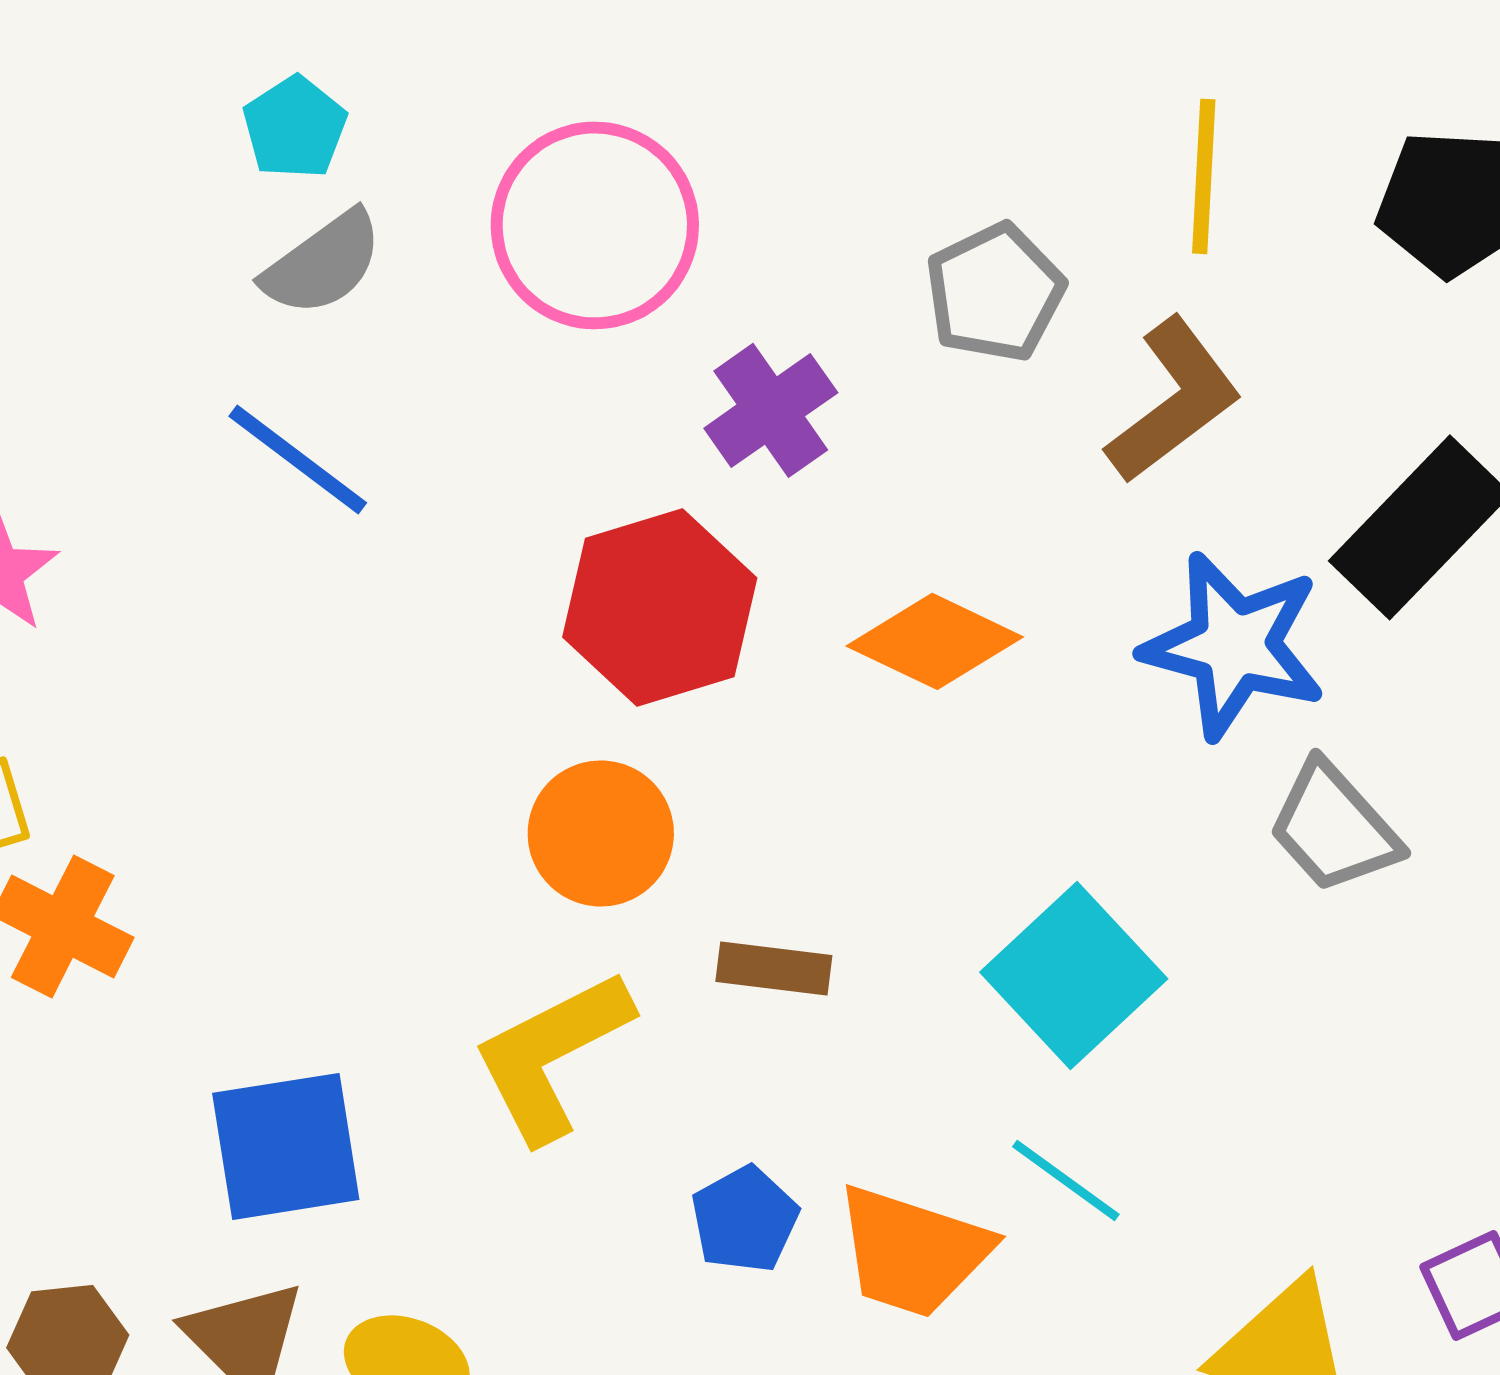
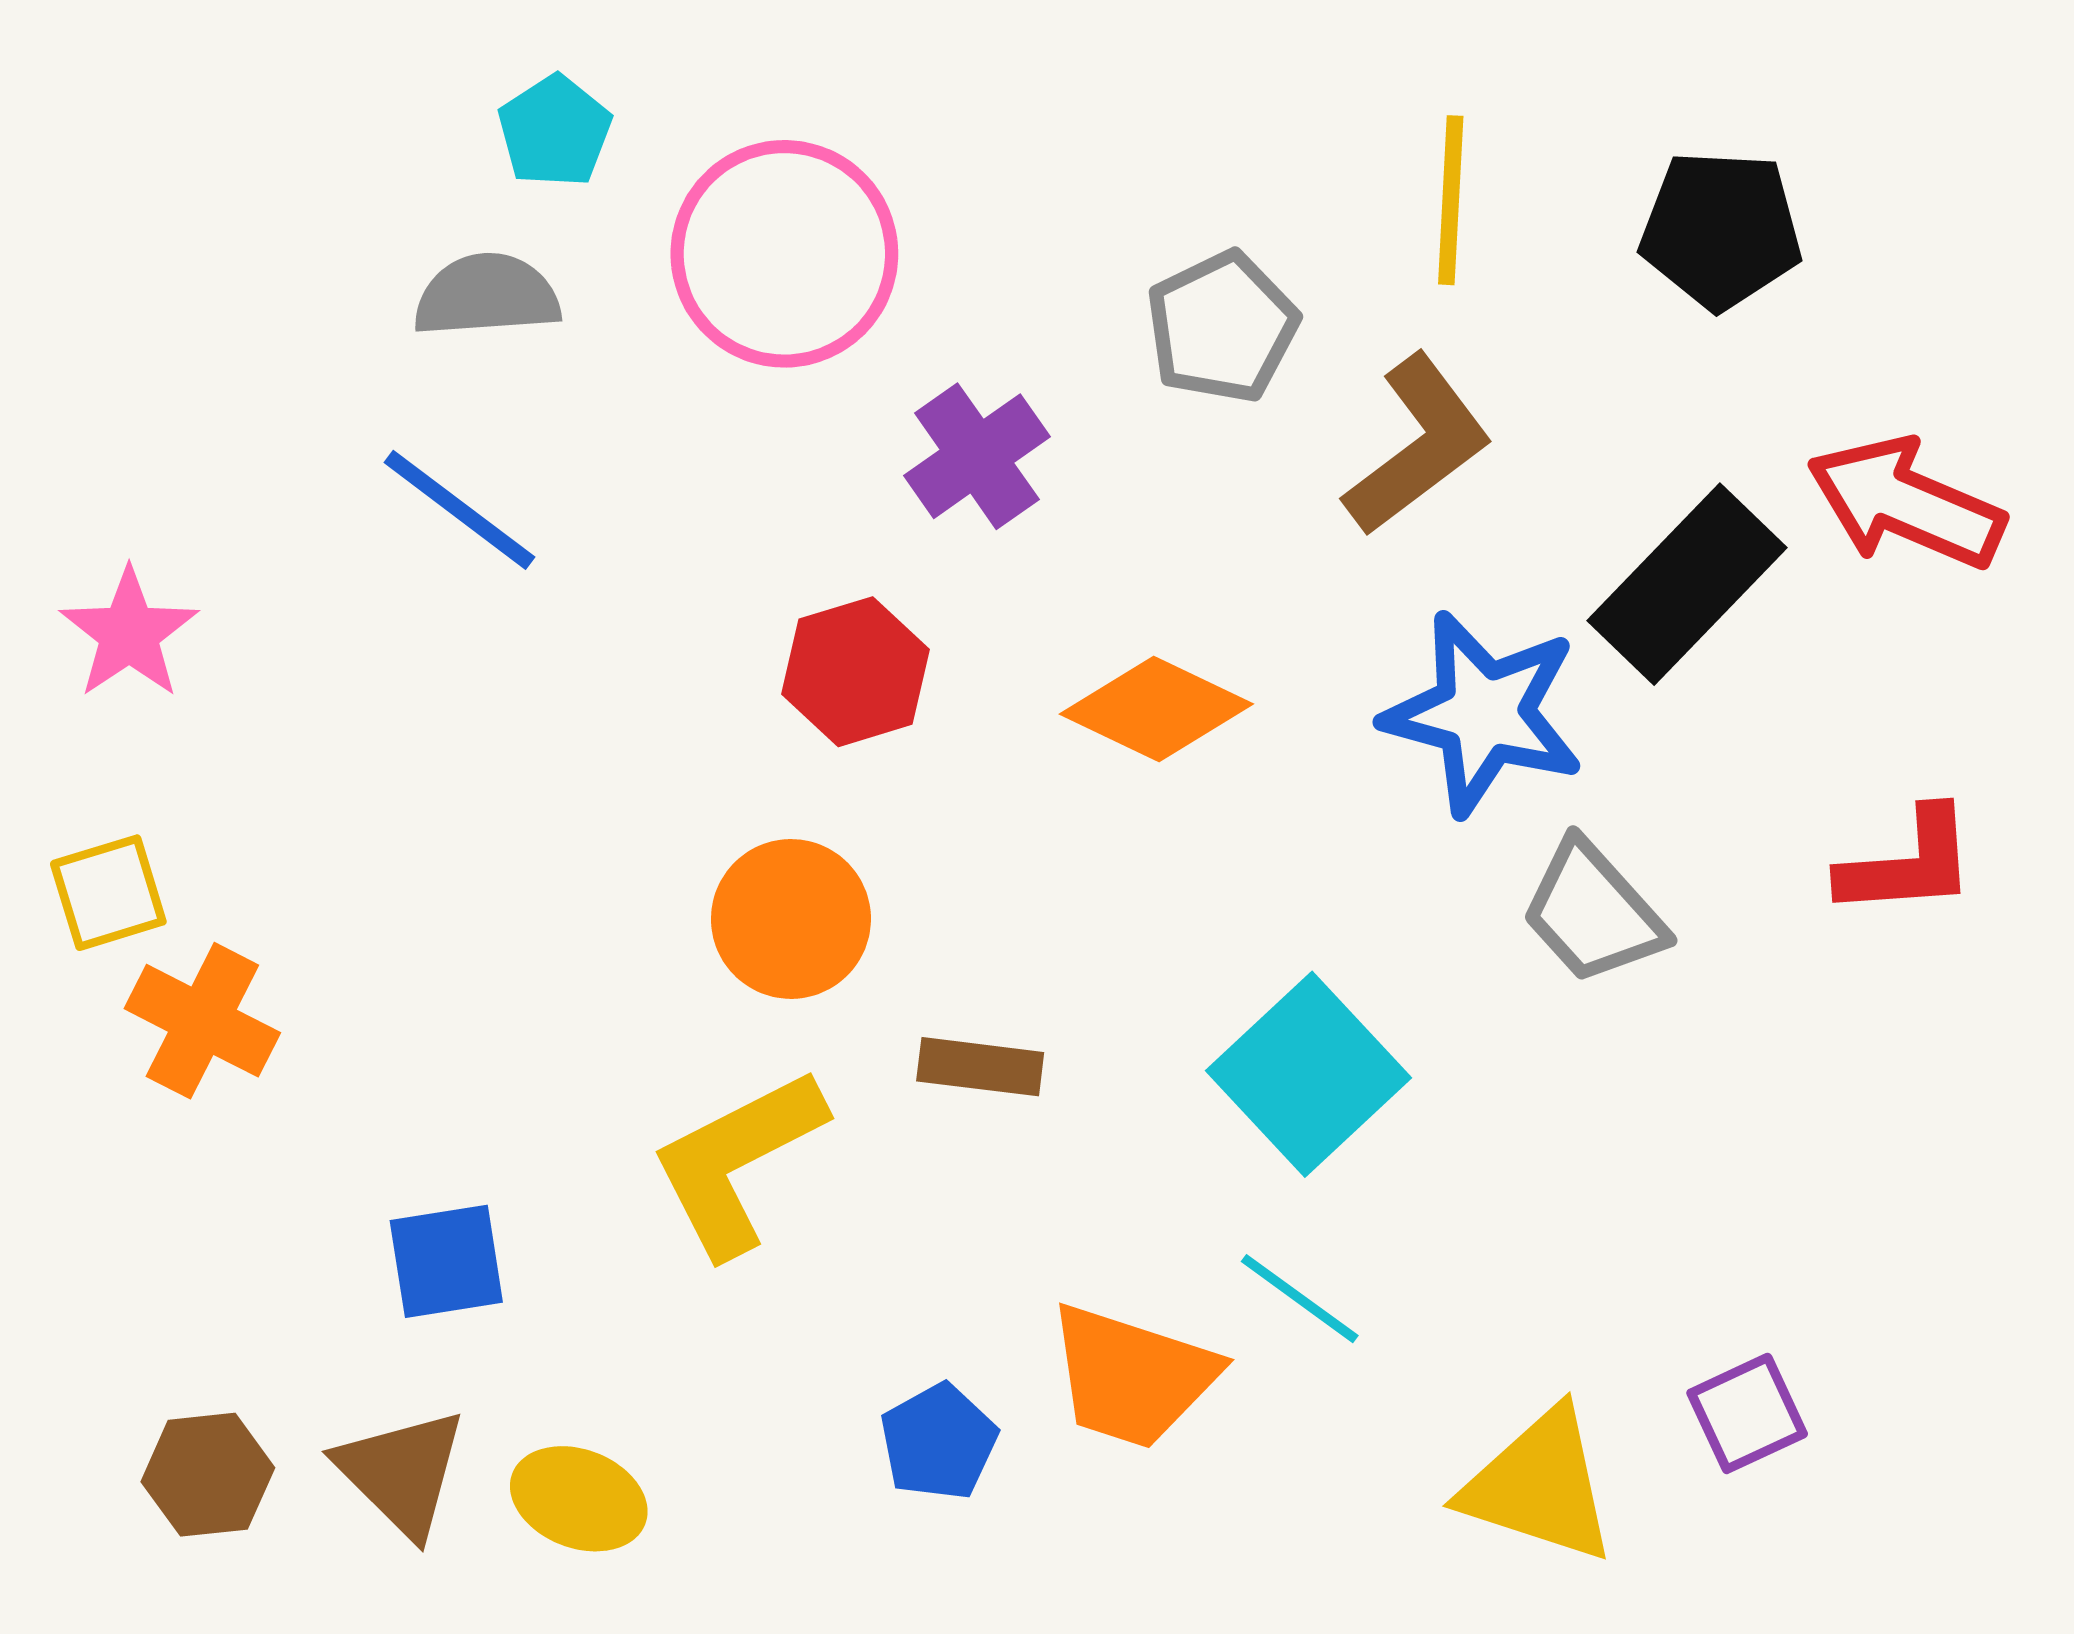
cyan pentagon: (295, 127) -> (555, 131), moved
gray semicircle: (323, 263) -> (487, 295), turned -148
red hexagon: (660, 607) -> (856, 672), size x0.7
blue square: (286, 1146) -> (446, 1261), size x0.7
blue pentagon: (745, 1219) -> (939, 1442), moved

